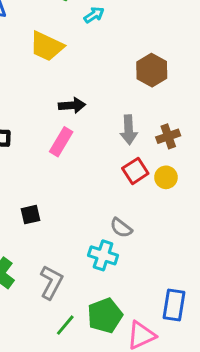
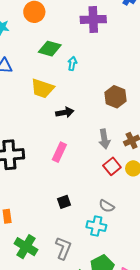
cyan arrow: (94, 15) -> (72, 64), turned -40
black arrow: (72, 105) -> (65, 113), moved
black square: (30, 215) -> (64, 202), moved

